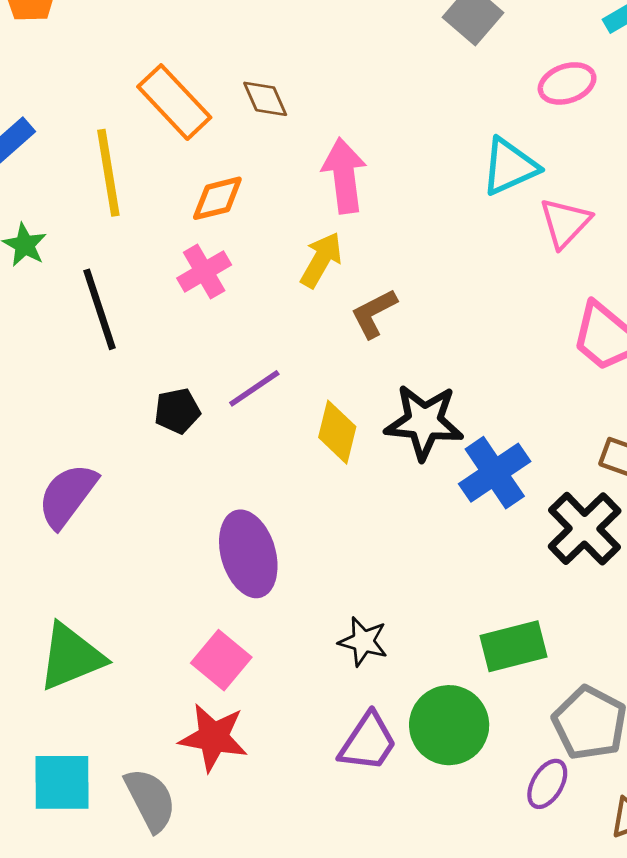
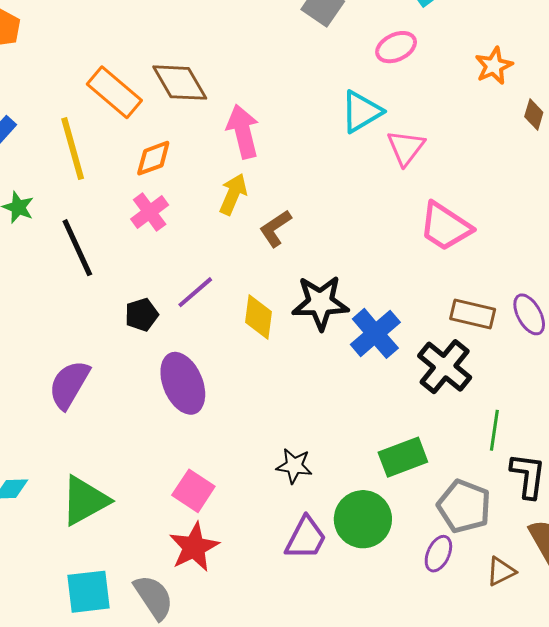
brown diamond: (265, 99) -> (180, 83), size x1.6
purple ellipse: (248, 554) -> (183, 383), moved
red star: (213, 737) -> (194, 547), turned -30

